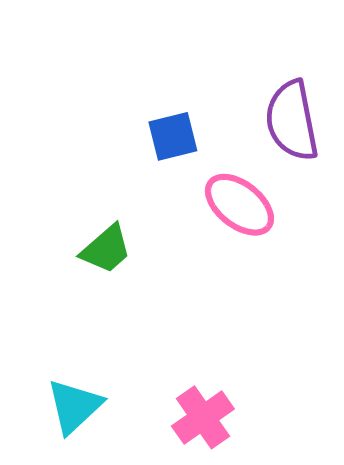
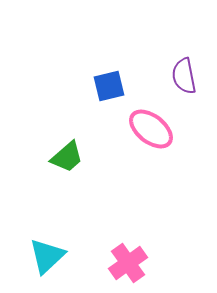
purple semicircle: (292, 121) -> (184, 76), size x0.7

